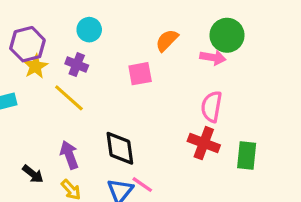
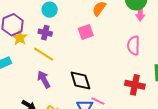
pink arrow: (213, 57) -> (140, 13), moved, turned 91
red cross: (204, 143) -> (135, 85), moved
purple arrow: (69, 155) -> (44, 79), moved

